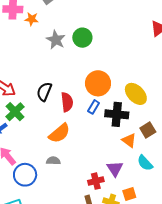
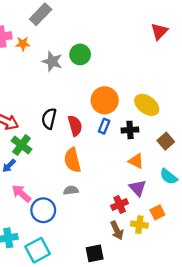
black cross: (117, 114) -> (130, 130), size x0.7
orange semicircle: (59, 133) -> (72, 160), turned 125
orange triangle: (129, 140) -> (136, 161), moved

